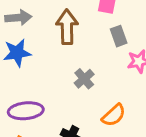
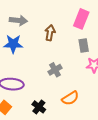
brown arrow: (67, 27) -> (50, 33), size x0.7

